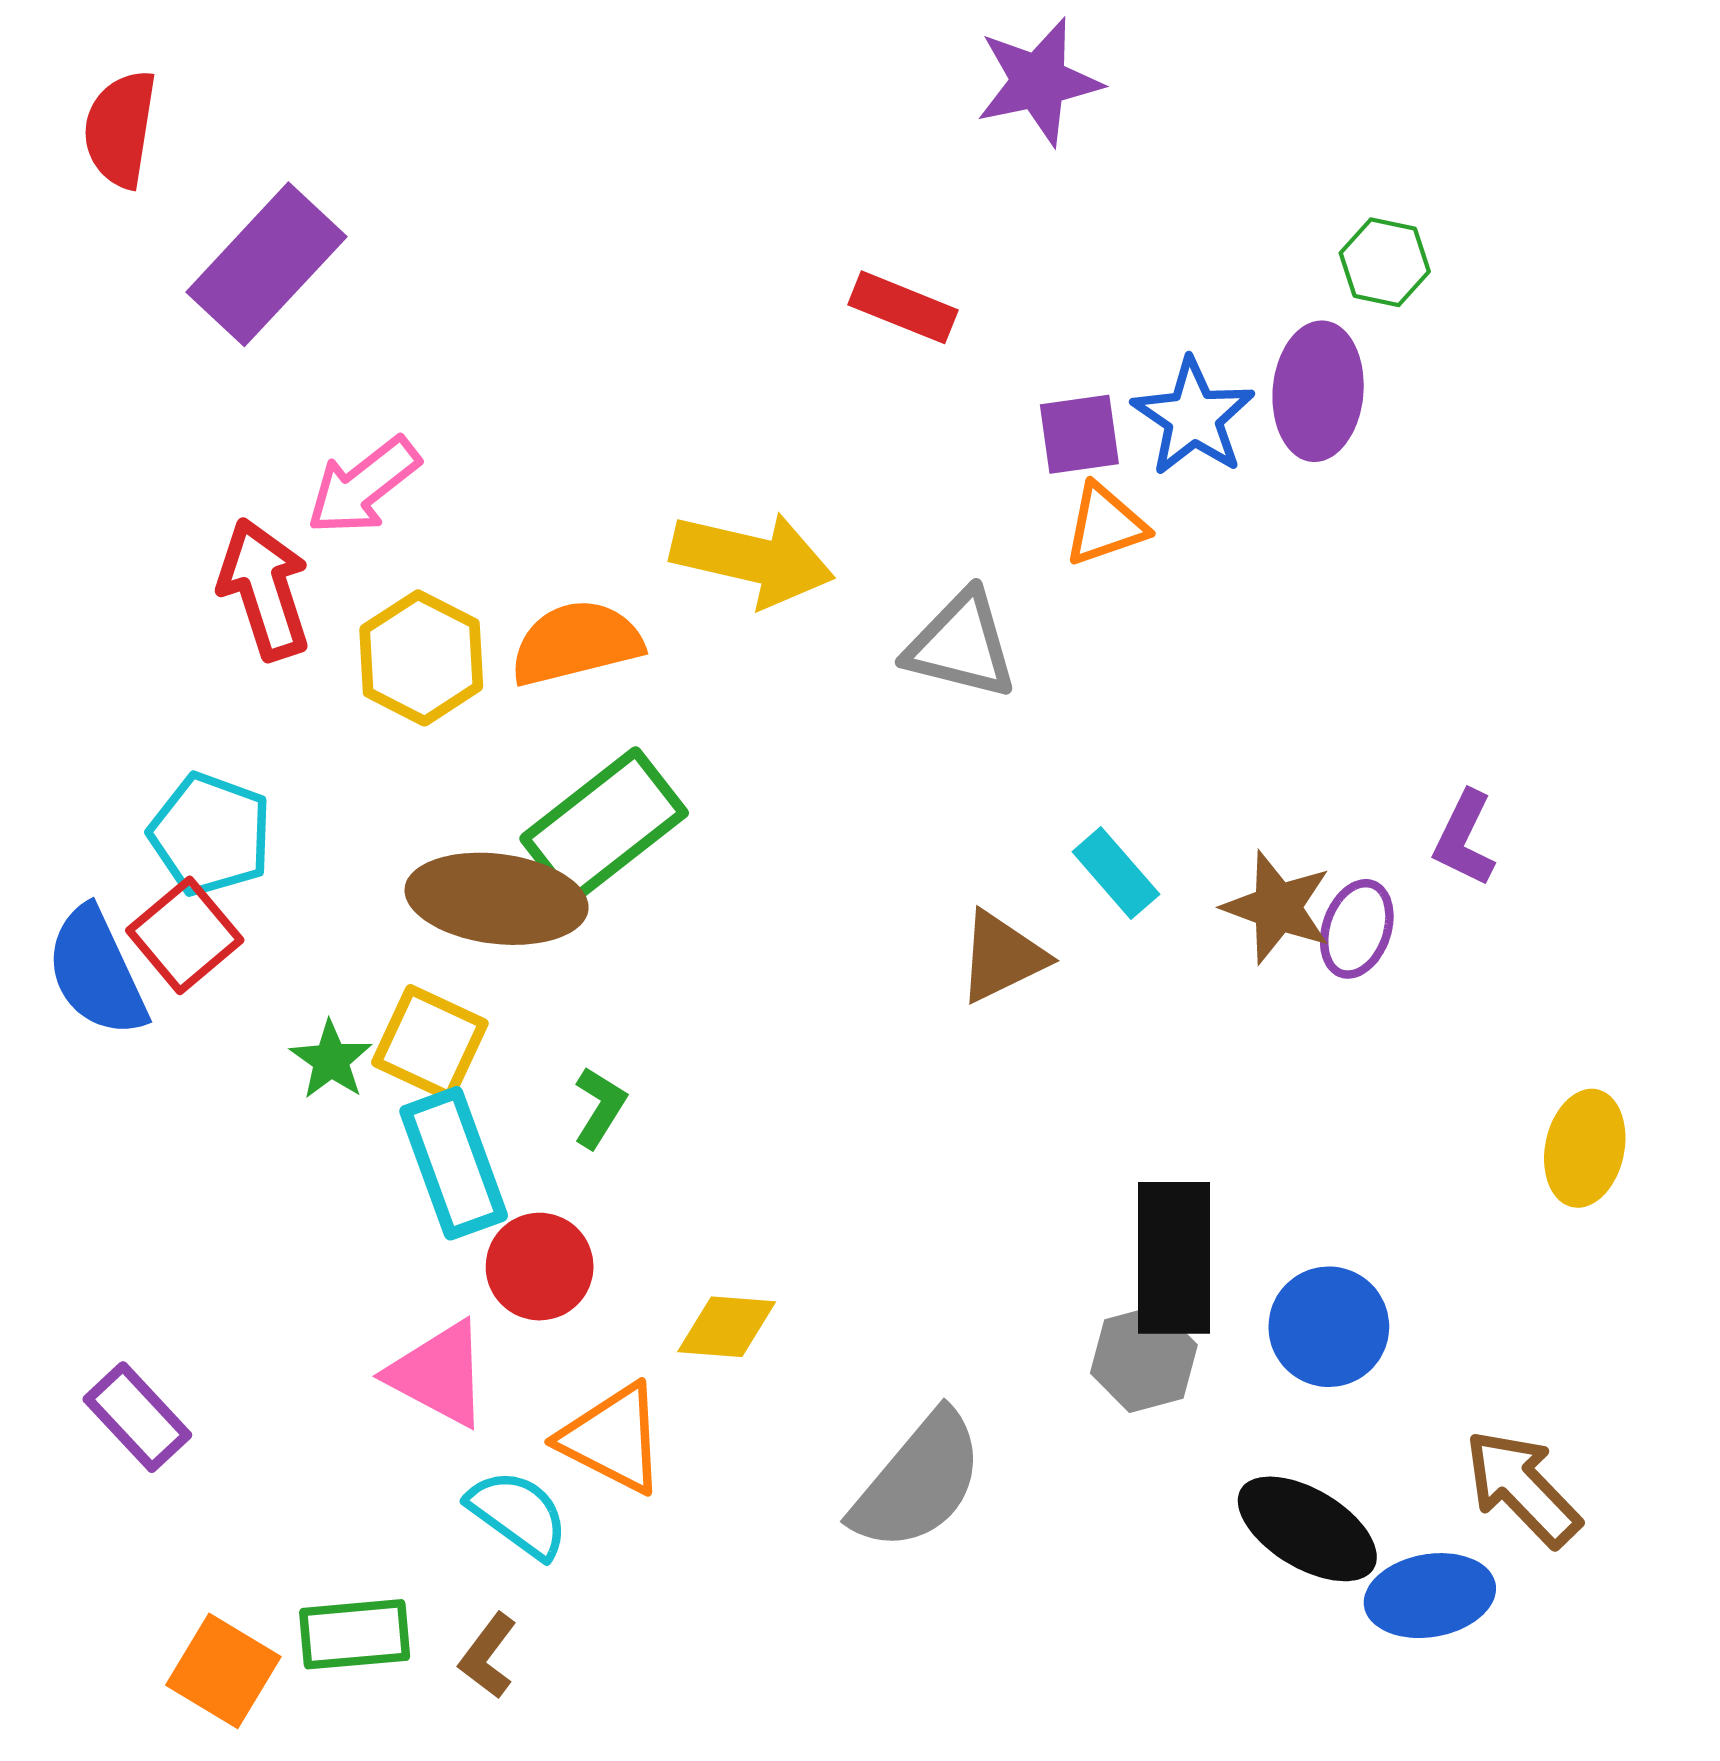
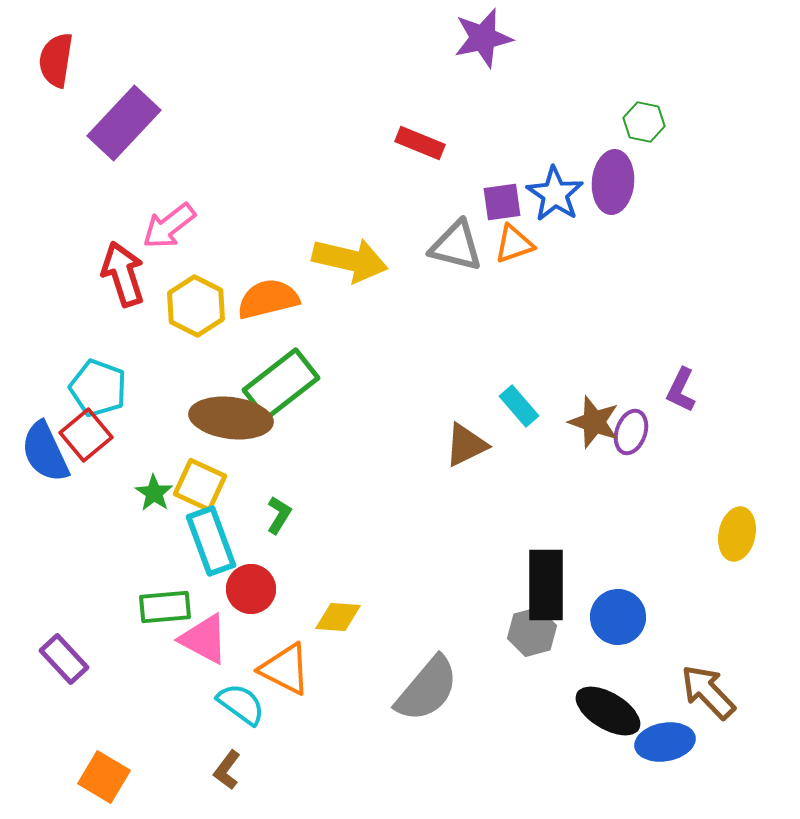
gray triangle: (961, 645) -> (456, 246), moved
green rectangle: (355, 1634) -> (165, 607), moved

